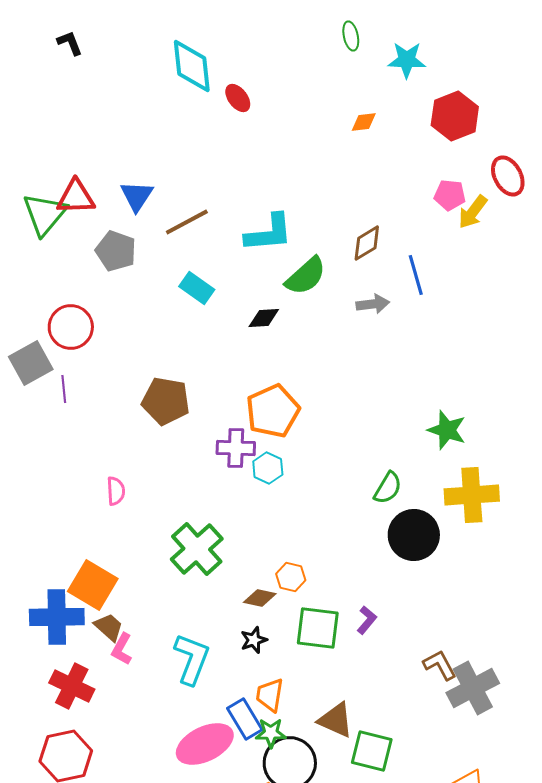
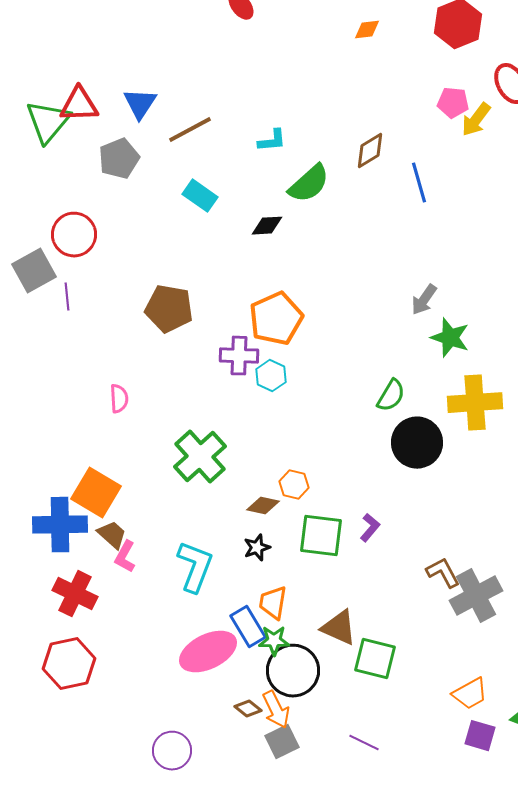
cyan L-shape: (269, 233) -> (272, 141), size x0.6
gray pentagon: (116, 251) -> (119, 159), turned 30
gray arrow: (373, 304) -> (424, 300), moved, turned 132

